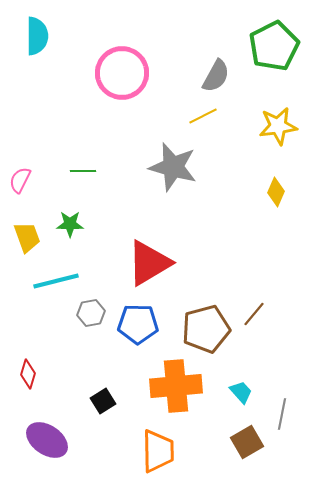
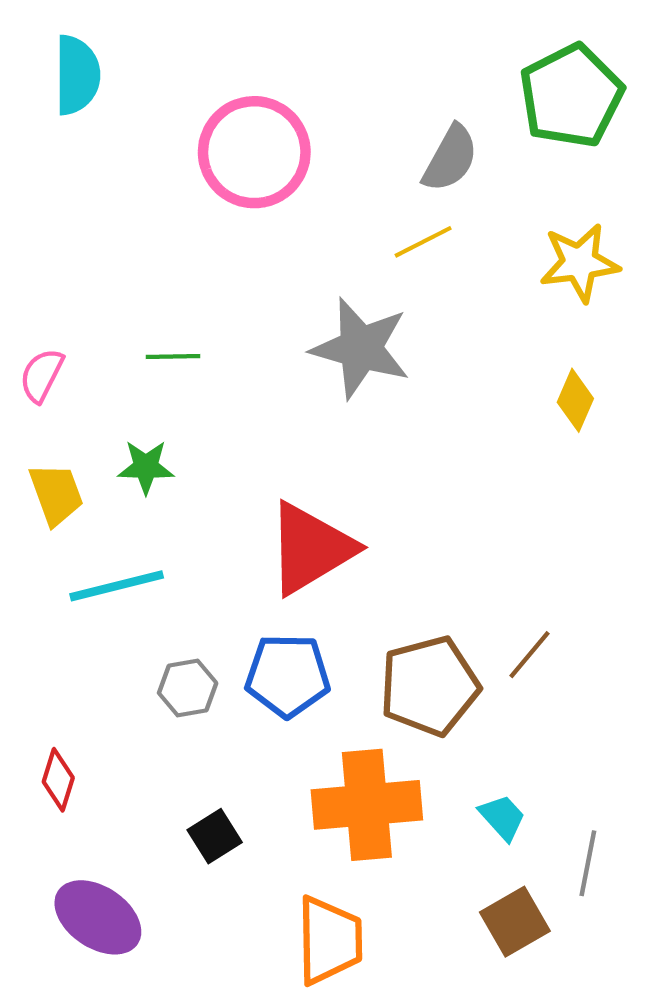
gray hexagon: (91, 313) -> (188, 688), moved

